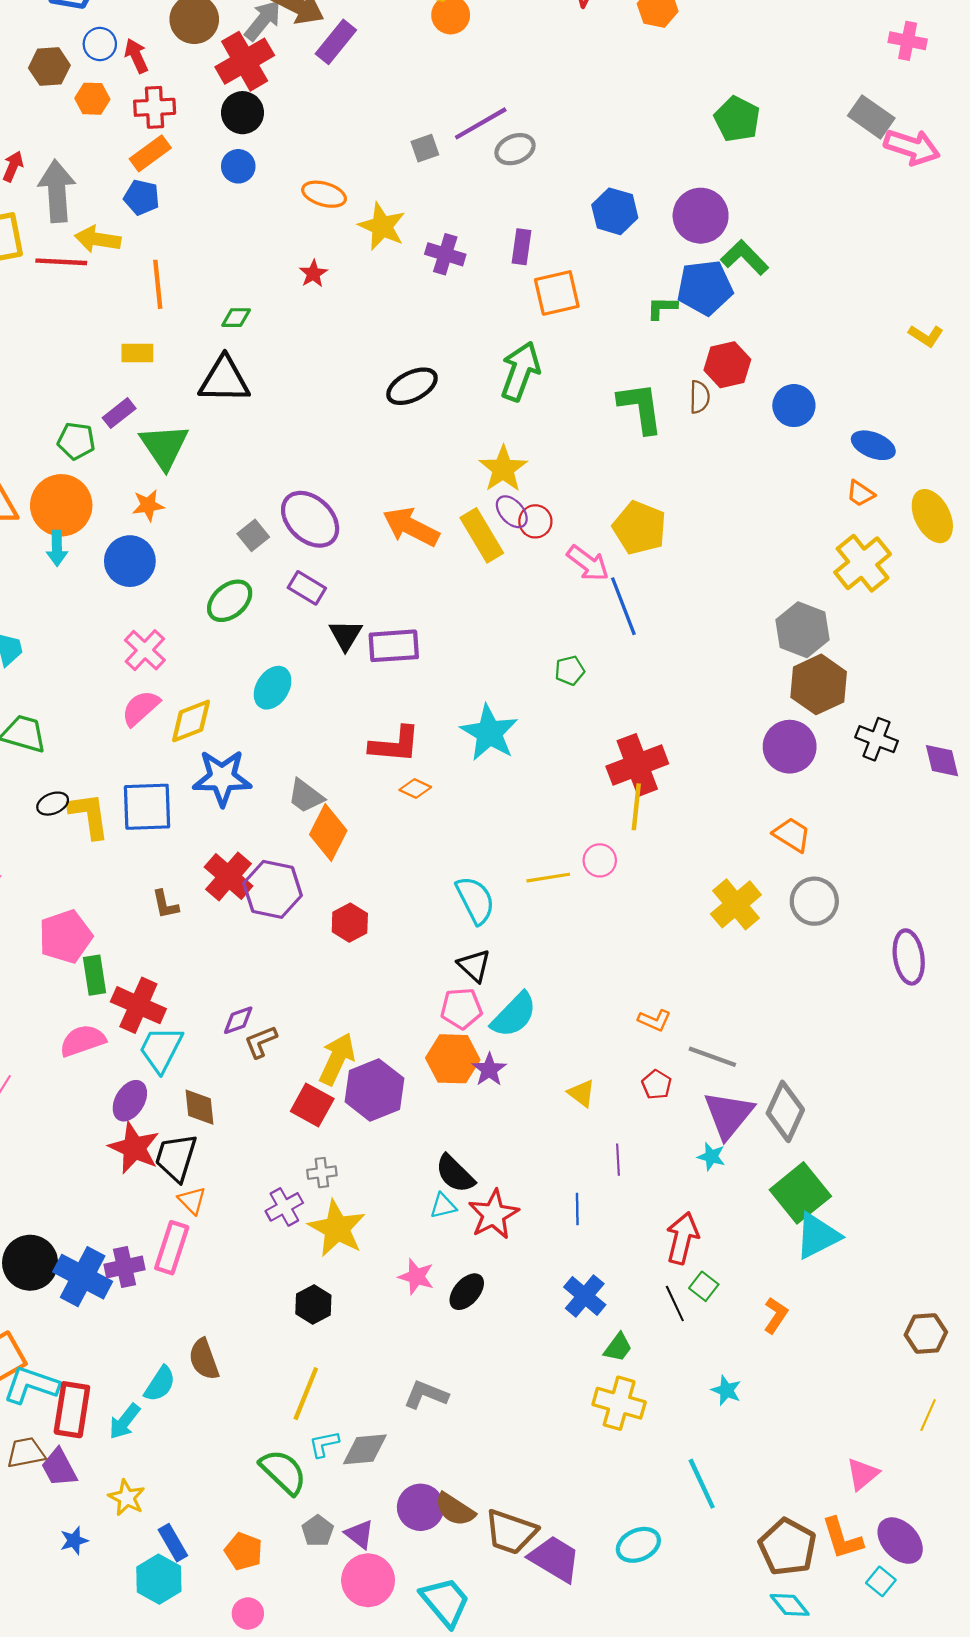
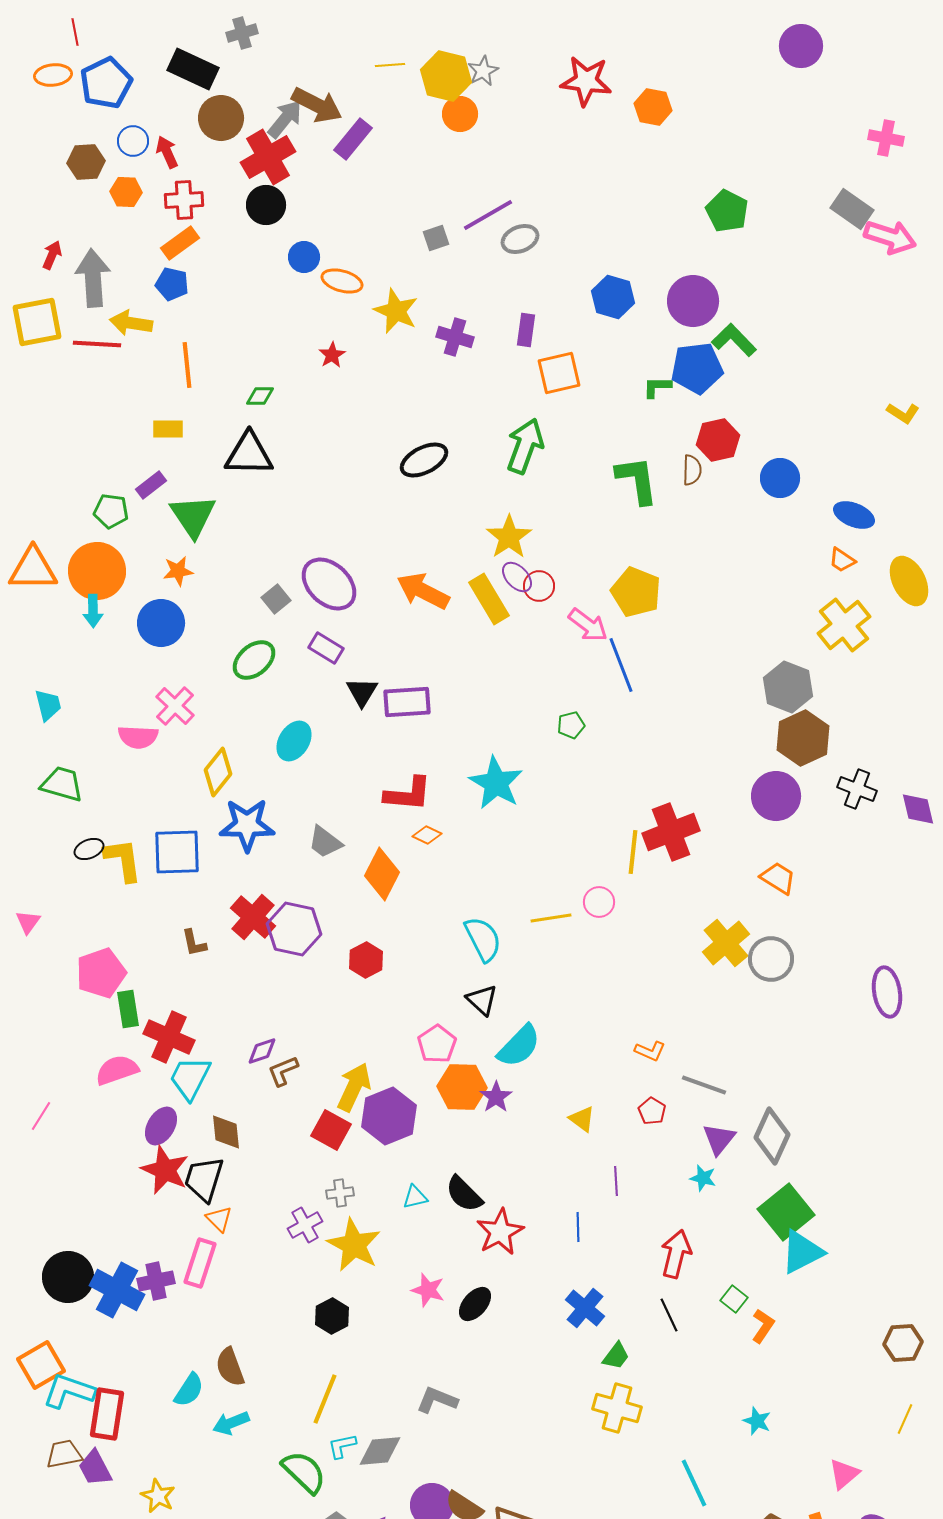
blue circle: (238, 166) -> (304, 257), moved
pink semicircle: (141, 708) -> (138, 737), moved, turned -135
yellow diamond: (191, 721) -> (218, 772), turned -30
red cross: (637, 765) -> (671, 832), moved
orange diamond: (328, 833) -> (382, 874), moved
gray circle: (814, 901) -> (771, 959), moved
pink pentagon: (461, 1008) -> (437, 1044), moved, turned -30
purple triangle: (728, 1115) -> (719, 1139), size x0.7
cyan triangle: (443, 1206) -> (415, 1197), moved
green square: (704, 1286) -> (734, 1299), moved
cyan star: (726, 1390) -> (757, 1421), moved
cyan arrow: (124, 1421) -> (231, 1423), moved, turned 30

